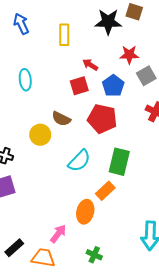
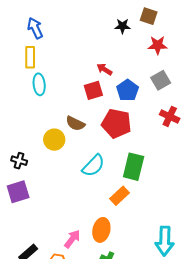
black star: (108, 22) -> (122, 26), size x0.6
yellow rectangle: (64, 35) -> (30, 57), moved
red star: (129, 55) -> (158, 45), moved
orange ellipse: (85, 212) -> (101, 230), moved

